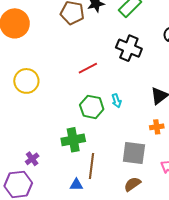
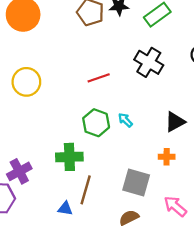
cyan arrow: (116, 101) -> (125, 120), turned 144
purple cross: (32, 159) -> (19, 171), size x1.5

